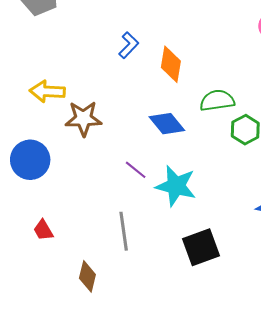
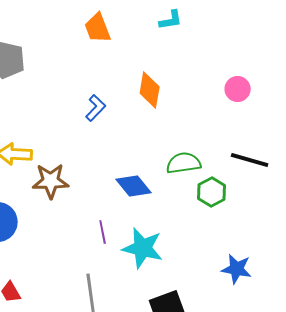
orange diamond: (171, 64) -> (150, 90), moved
purple line: (136, 170) -> (103, 232), turned 40

